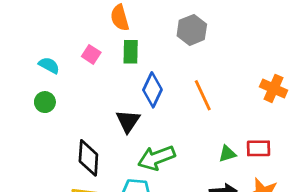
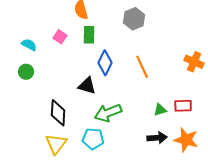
black triangle: (128, 121) -> (87, 86), turned -48

